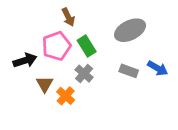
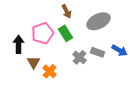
brown arrow: (68, 17) -> (67, 11), moved
black arrow: (25, 60) -> (19, 44), turned -72
gray cross: (84, 74) -> (80, 57), moved

